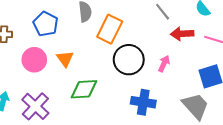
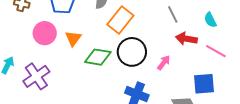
green diamond: (84, 89) -> (98, 57), moved

